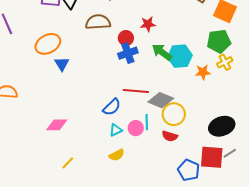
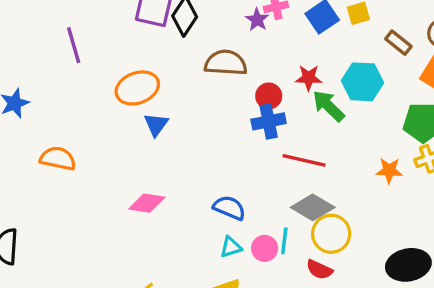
green arrow: (162, 52) -> (328, 106), moved
cyan hexagon: (180, 56) -> (362, 82), moved
red line: (136, 91) -> (304, 160), moved
blue semicircle: (112, 107) -> (229, 208), turned -120
pink diamond: (57, 125) -> (147, 203), moved

